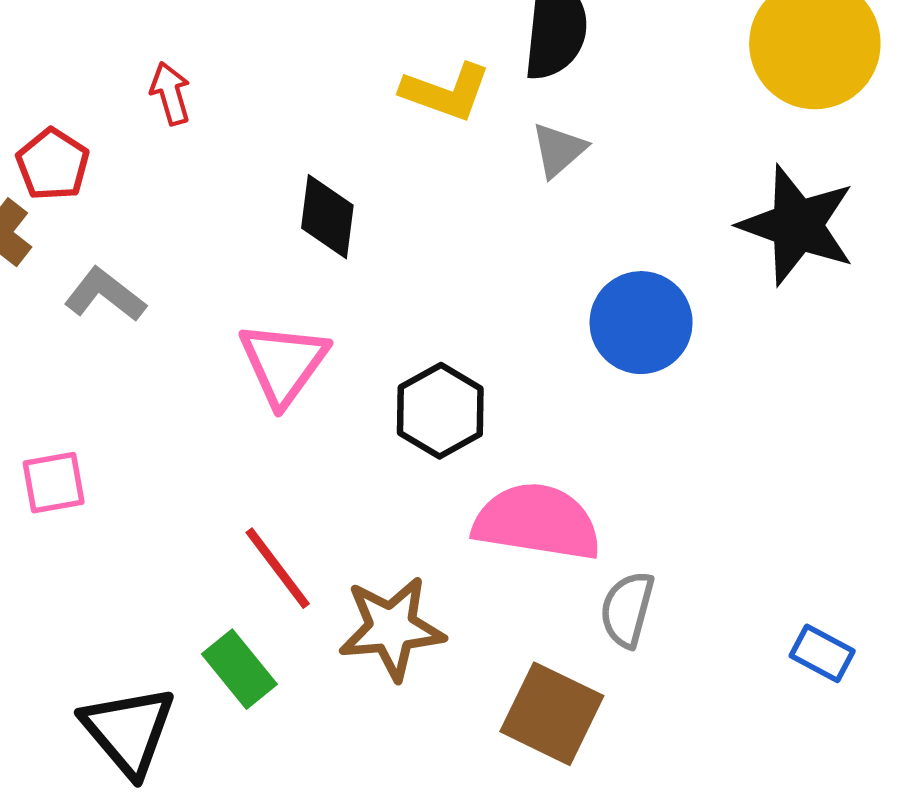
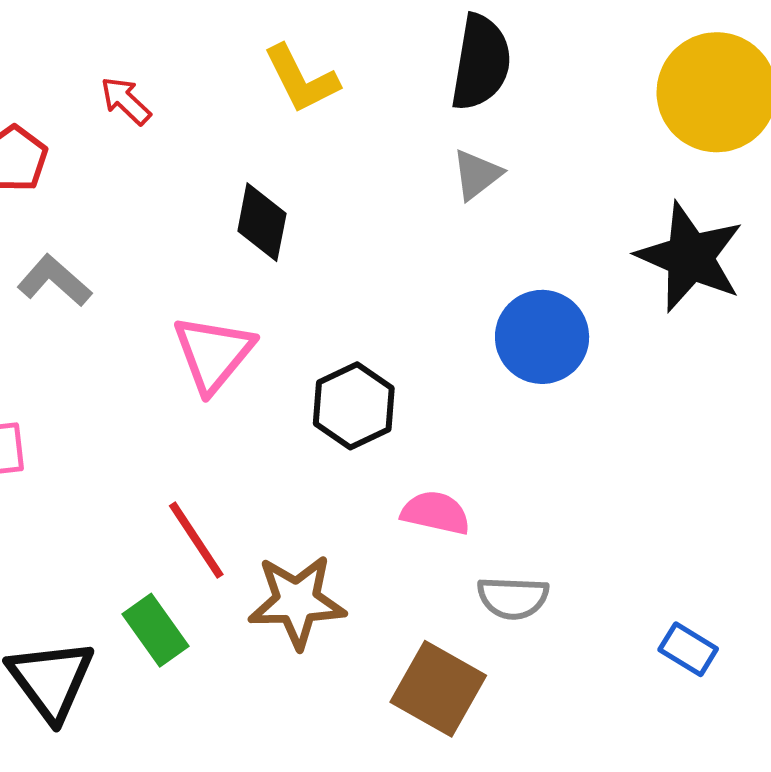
yellow L-shape: (446, 92) -> (301, 79), moved, turned 40
red arrow: (170, 93) -> (126, 101), turned -34
pink semicircle: (537, 522) -> (436, 513), size x0.6
gray semicircle: (627, 609) -> (513, 598), turned -106

